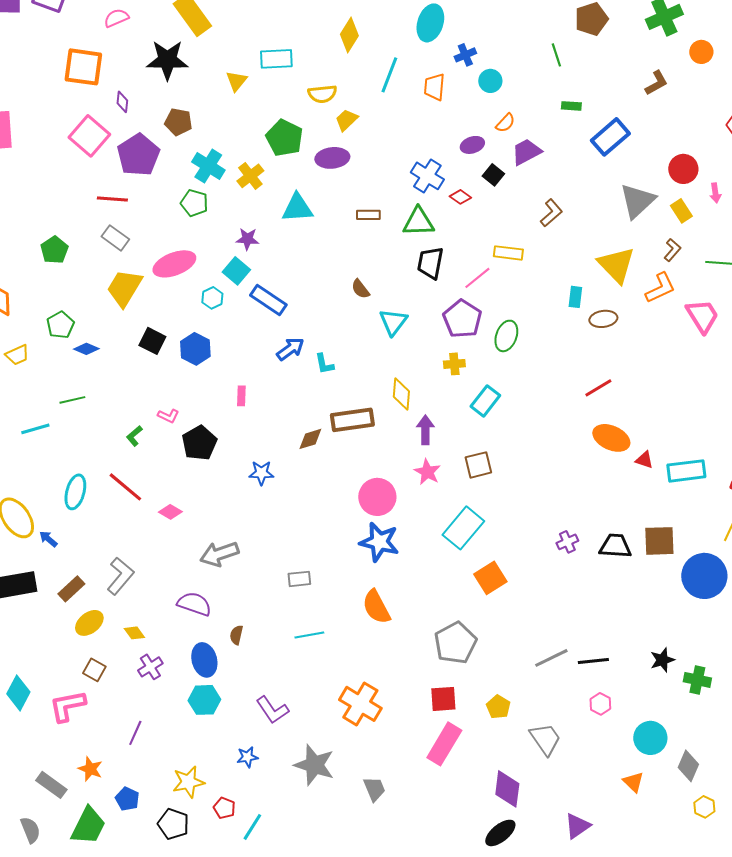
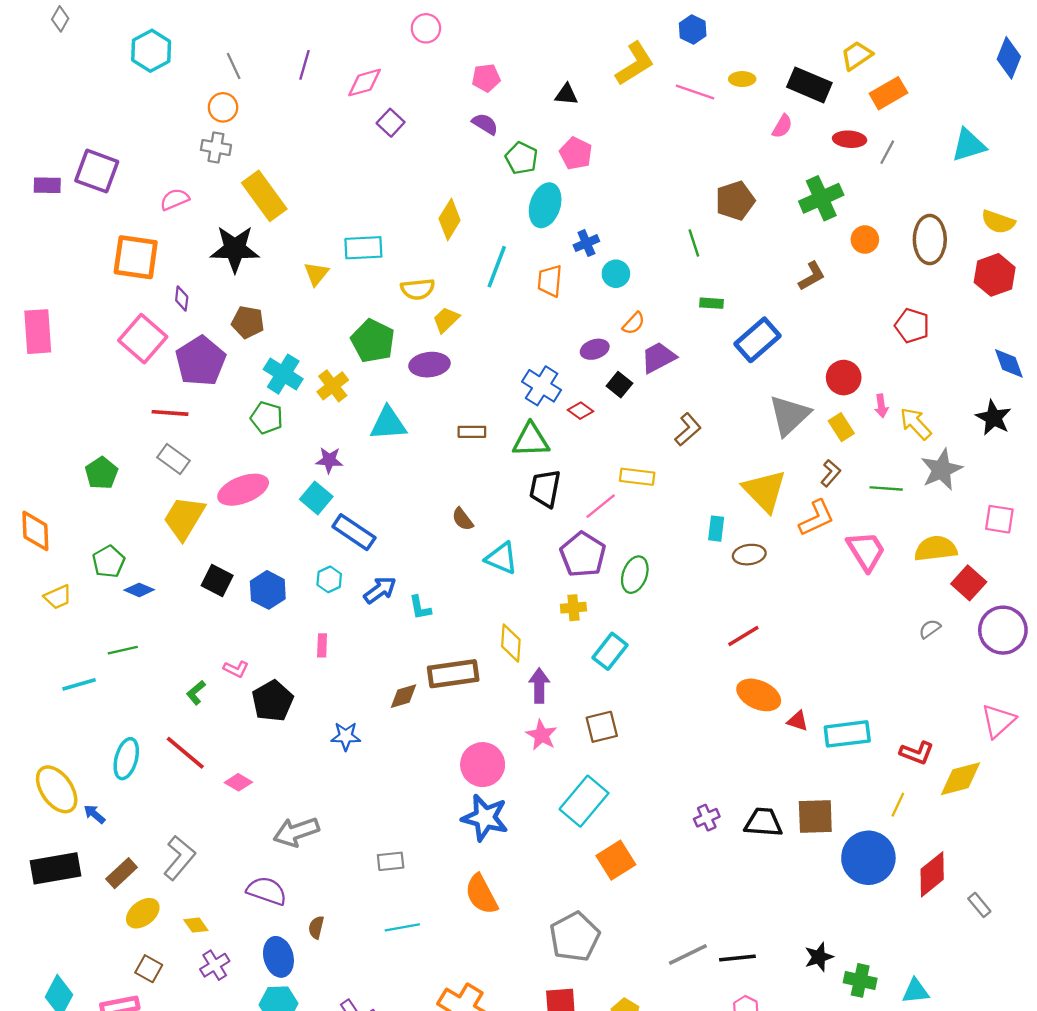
cyan hexagon: (212, 298) -> (329, 579), moved
cyan triangle: (393, 322) -> (501, 558), turned -44

